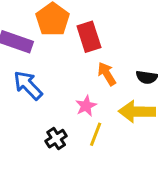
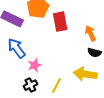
orange arrow: (107, 74) -> (90, 33), moved
pink star: (86, 106) -> (35, 65), moved

